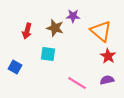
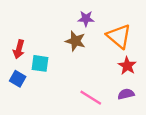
brown star: (55, 28) -> (75, 41), moved
red arrow: (27, 31) -> (19, 49), moved
cyan square: (48, 54) -> (40, 63), moved

